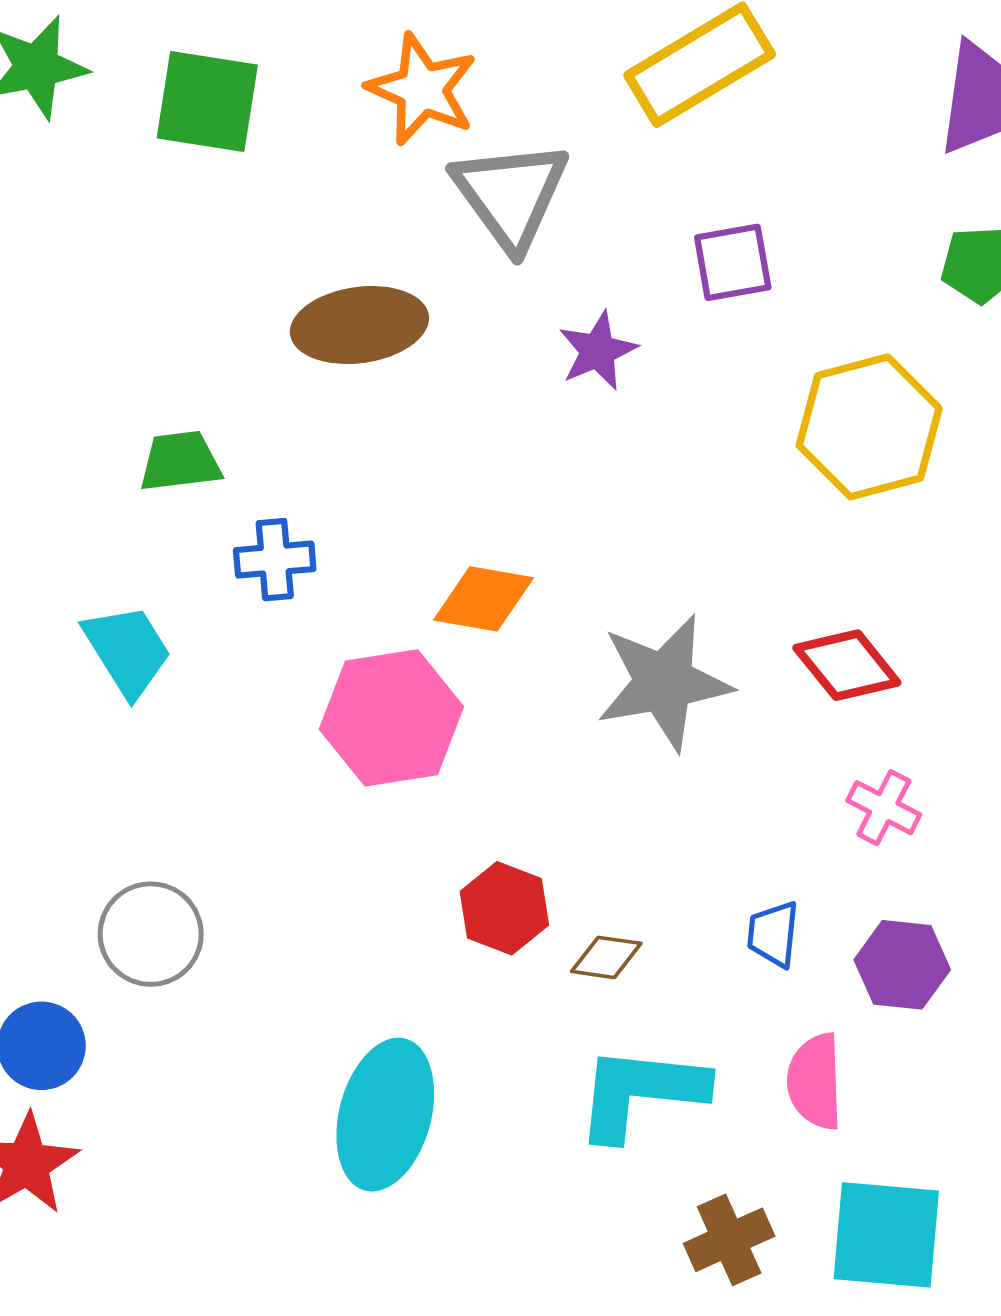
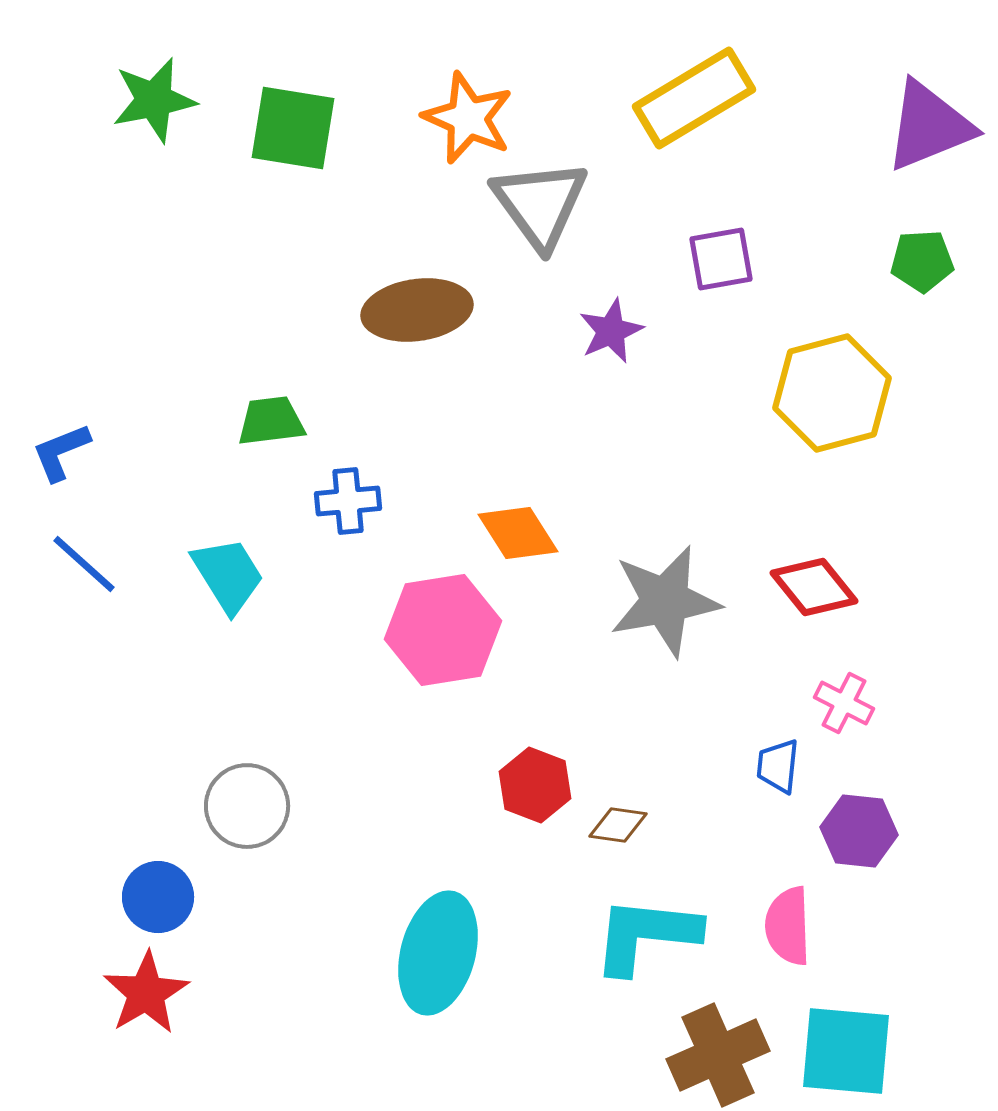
orange diamond: (483, 599) -> (518, 533), turned 48
blue trapezoid: (773, 934) -> (778, 766), moved
brown cross: (729, 1240) -> (718, 1055), size x1.4

